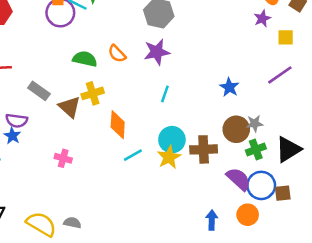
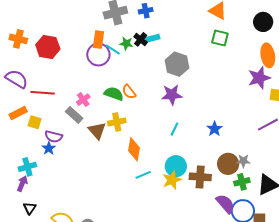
purple star: (262, 18) -> (259, 78), size x1.6
orange semicircle: (117, 54) -> (129, 92), moved
blue star: (229, 87) -> (215, 129), moved
pink cross: (63, 158) -> (83, 100), moved, turned 32

